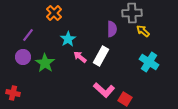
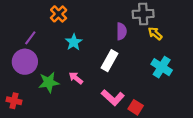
purple circle: (23, 57) -> (25, 62), size x1.5
pink arrow: (80, 57) -> (76, 78), moved
green star: (45, 63) -> (49, 82), moved, turned 30

